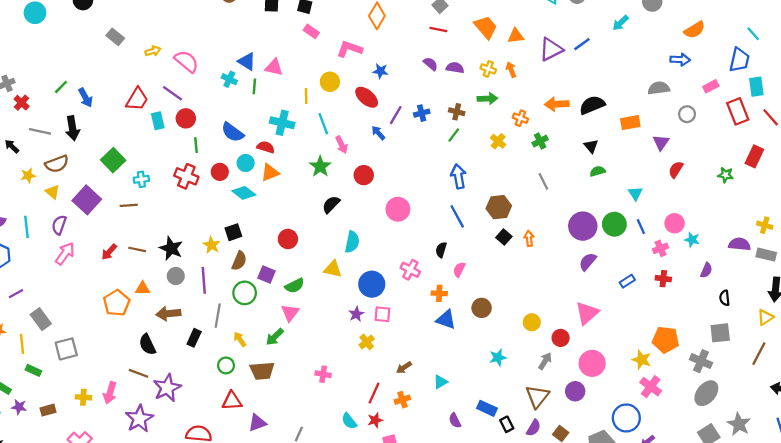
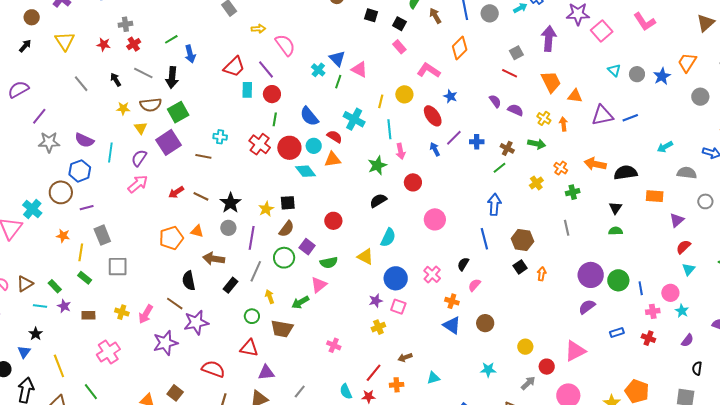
cyan arrow: (621, 23) -> (665, 147), moved
green square: (113, 160) -> (178, 112), moved
red circle: (220, 172) -> (289, 148), size x1.5
cyan triangle: (635, 193) -> (689, 269), moved

